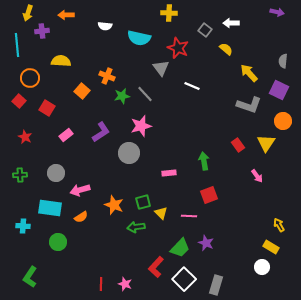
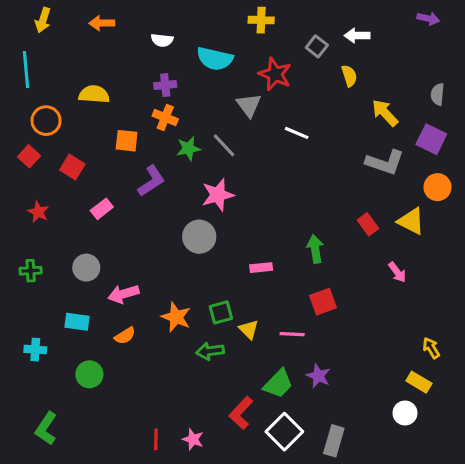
purple cross: (42, 31) -> (165, 85), moved
yellow semicircle: (226, 49) -> (349, 76), turned 32
orange square: (82, 91) -> (127, 141), turned -35
purple L-shape: (101, 132) -> (151, 181), moved
yellow triangle: (266, 143) -> (411, 221), turned -36
cyan rectangle: (50, 208) -> (77, 322), size x0.7

